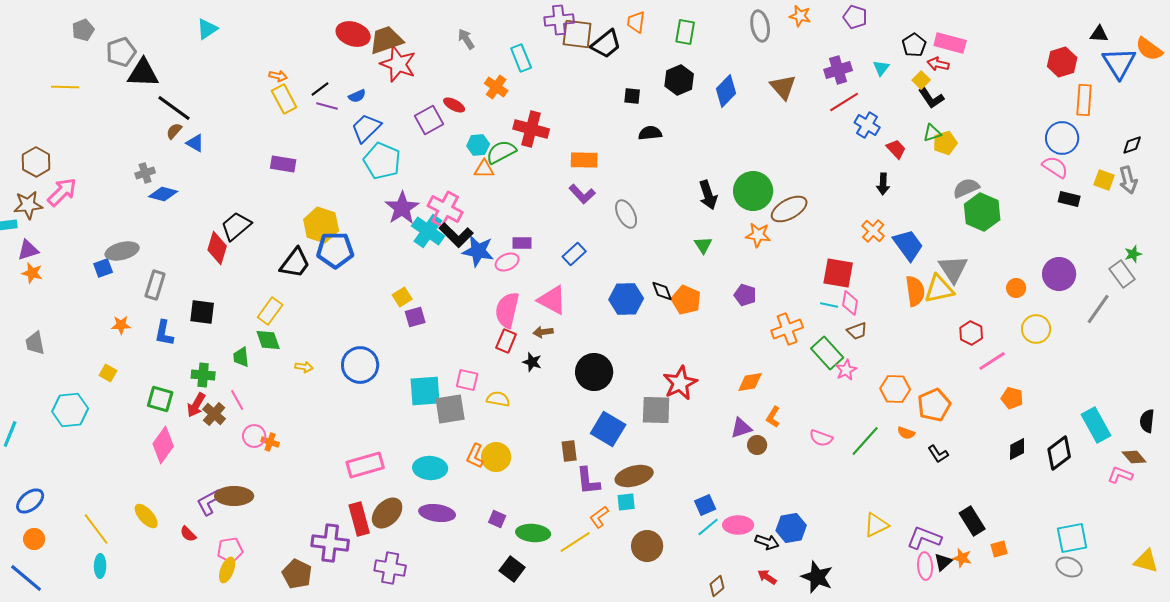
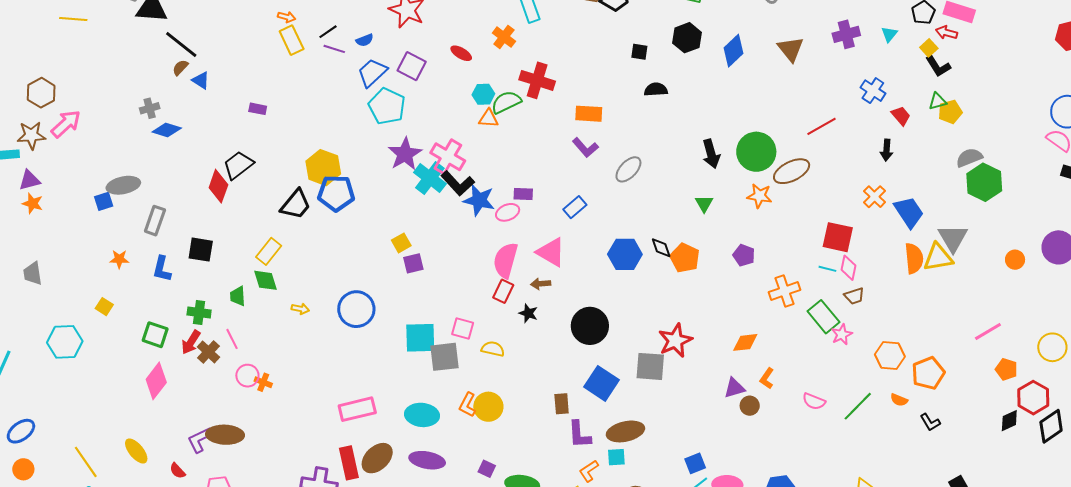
red line: (844, 102) -> (821, 126), moved
purple square: (429, 120) -> (412, 66), moved, turned -36
purple rectangle: (283, 164) -> (258, 109), moved, size x0.7
gray ellipse: (626, 214) -> (628, 169), turned 68
yellow circle: (1036, 329) -> (1052, 347), moved
red hexagon: (971, 333) -> (1033, 398), moved, size x1.4

